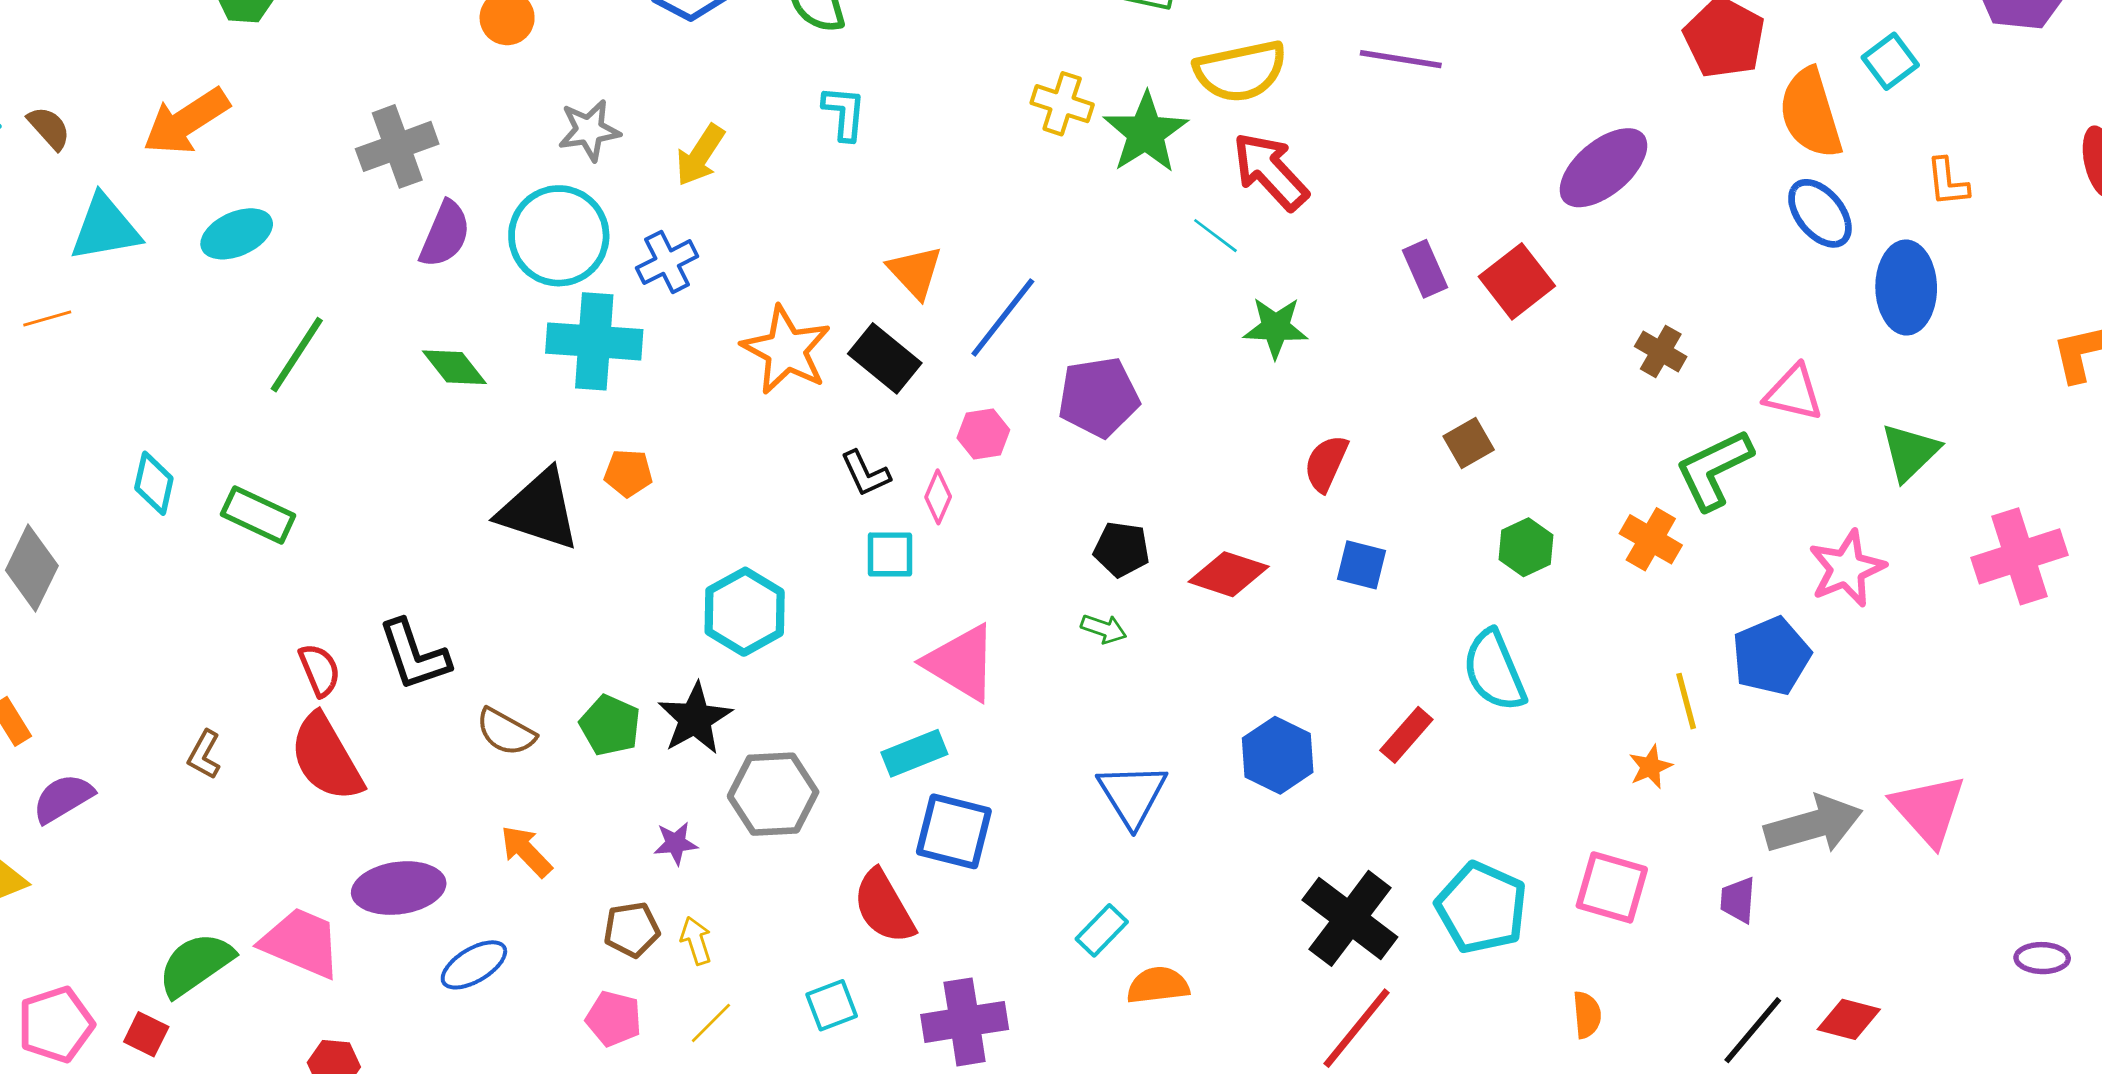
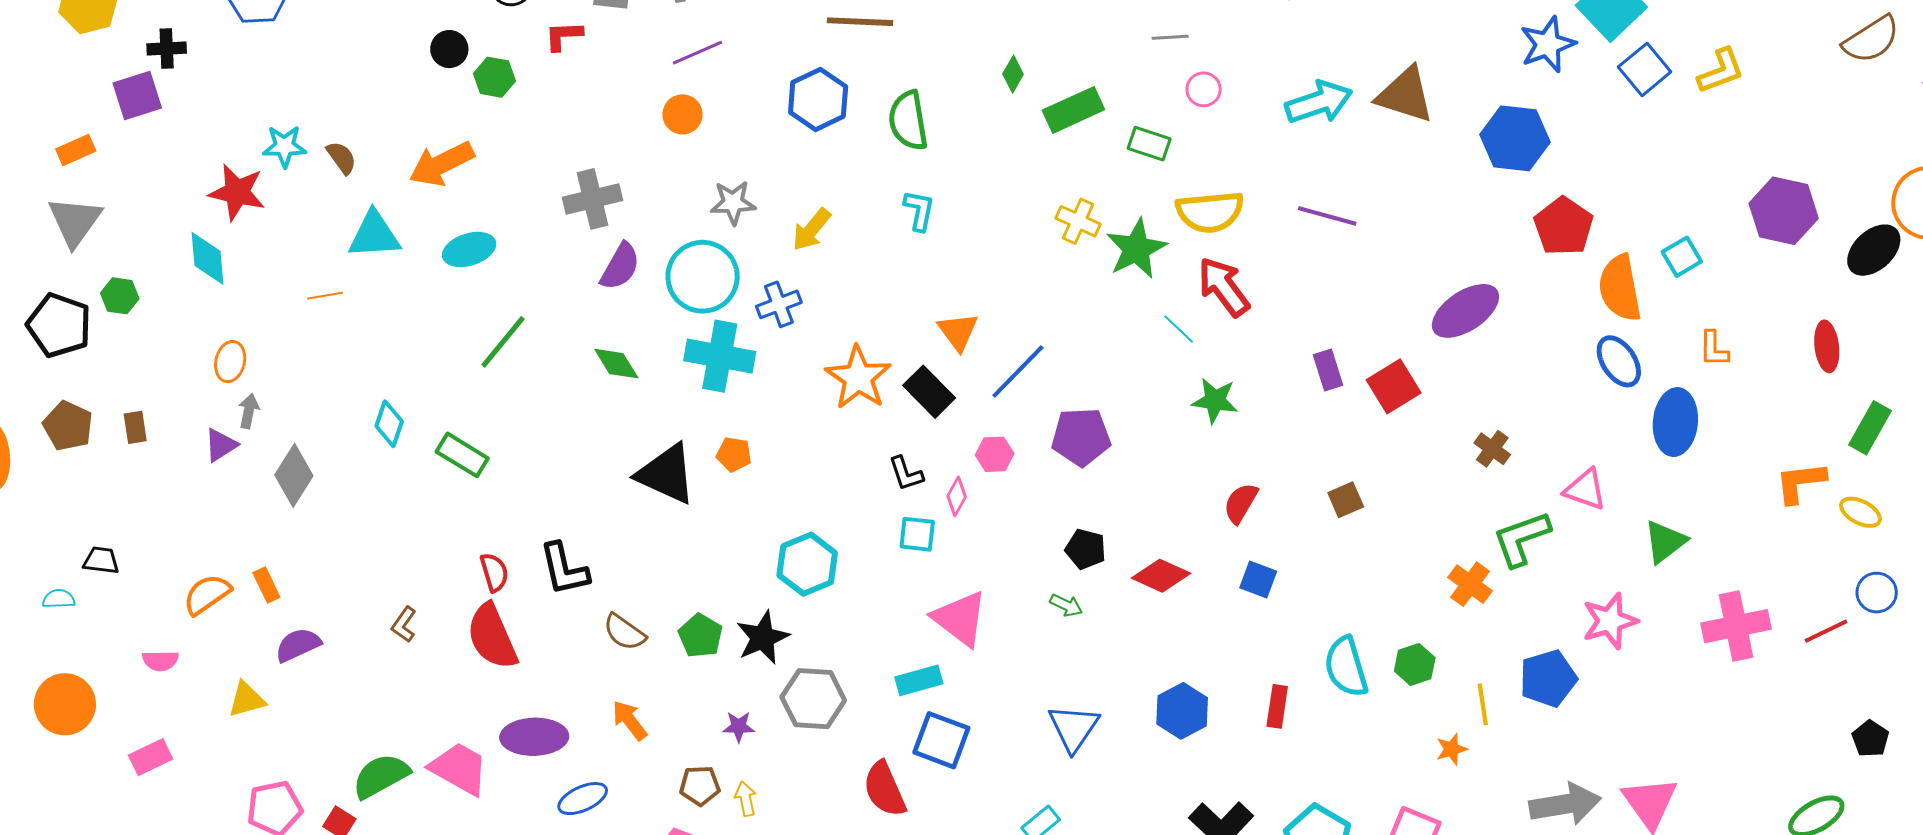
green hexagon: (1526, 547) -> (1415, 664), moved
red rectangle: (1406, 735) -> (1277, 706), turned -39

